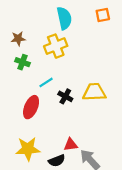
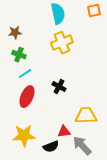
yellow cross: (56, 46) -> (62, 43), moved
cyan line: (46, 82) -> (25, 74), moved
yellow trapezoid: (94, 92) -> (86, 116), moved

